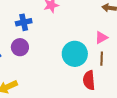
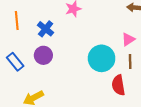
blue cross: (24, 22) -> (46, 29), turned -35

